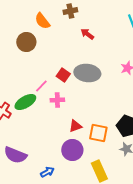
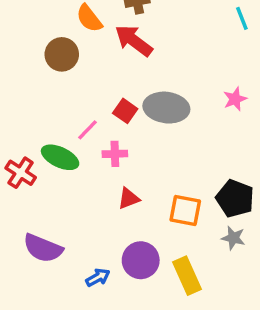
red arrow: (87, 34) -> (134, 41), moved, size x1.6
green ellipse: (25, 102) -> (60, 157), turned 55
red triangle: (75, 126) -> (129, 198), moved
purple circle: (72, 150) -> (141, 260), moved

